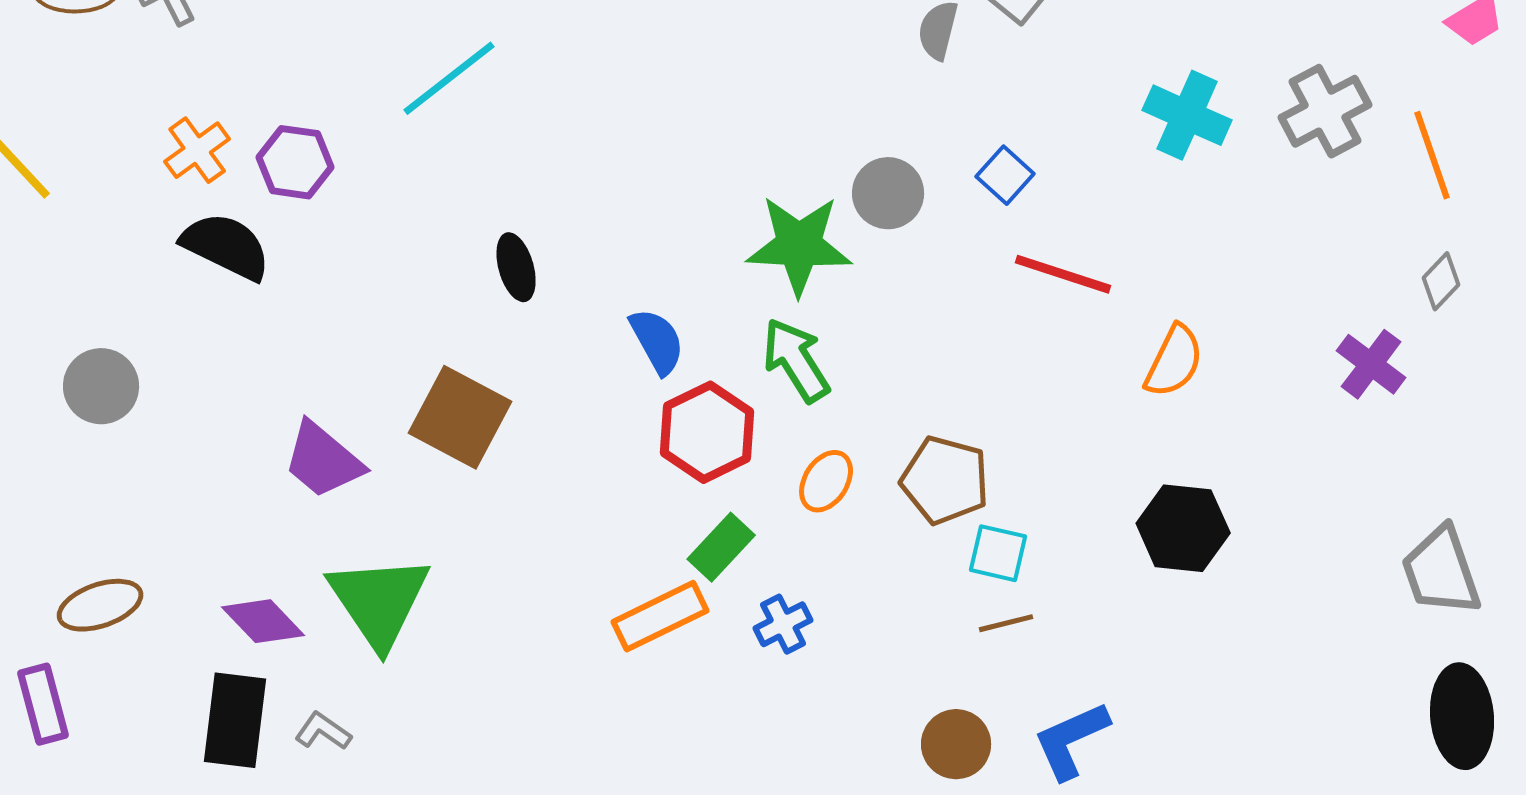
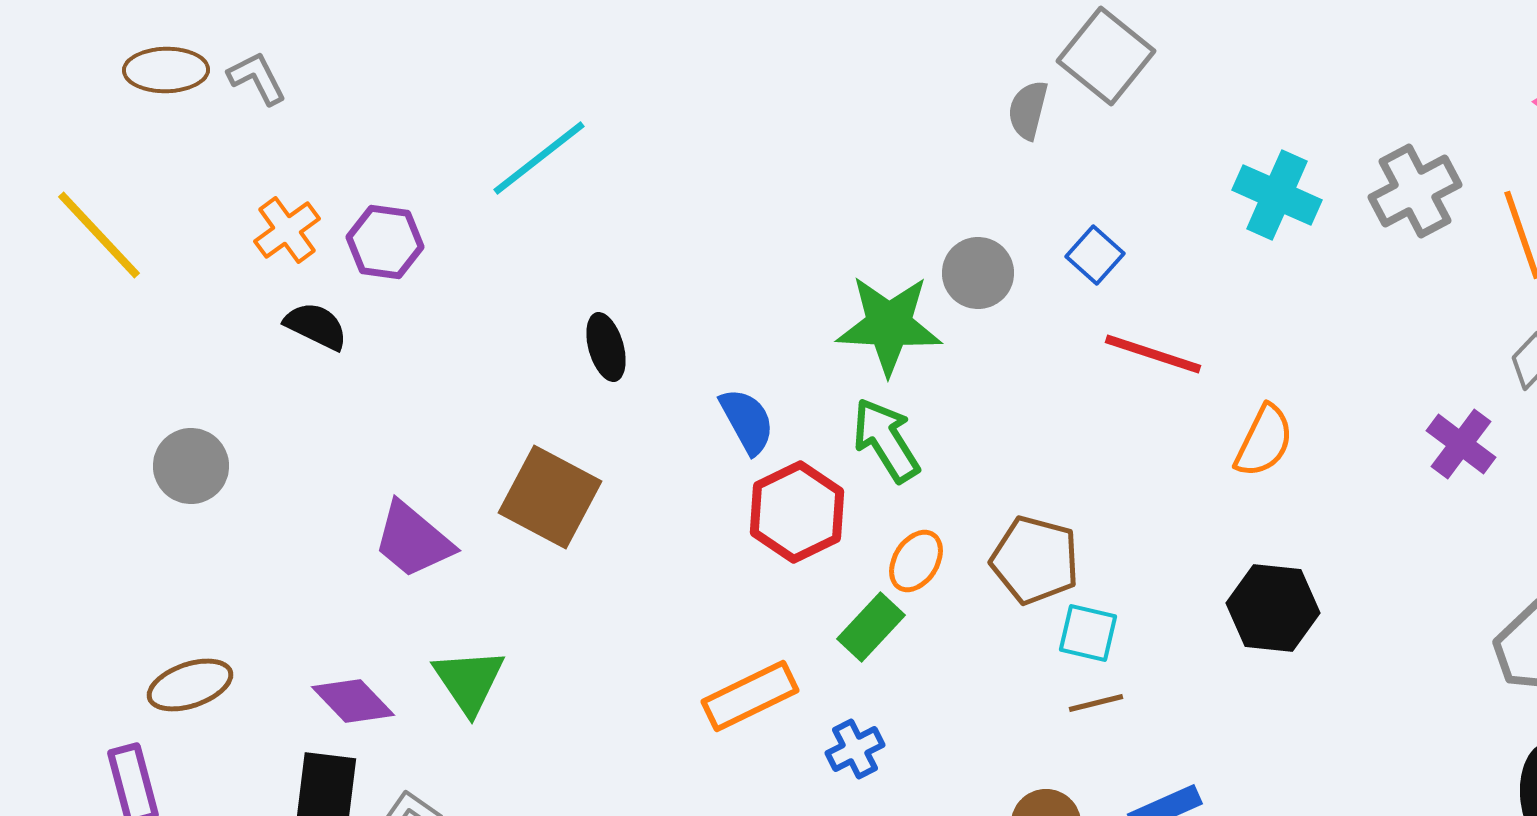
black semicircle: (226, 246) -> (316, 326), size x0.7
green rectangle: (721, 547) -> (871, 627), moved
green triangle: (379, 601) -> (469, 681), size x0.7
blue cross: (783, 624) -> (855, 749), moved

